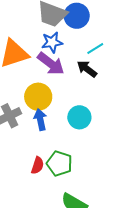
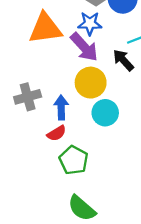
yellow circle: (38, 97) -> (91, 83), moved
red semicircle: (38, 165) -> (57, 133), moved, turned 30

